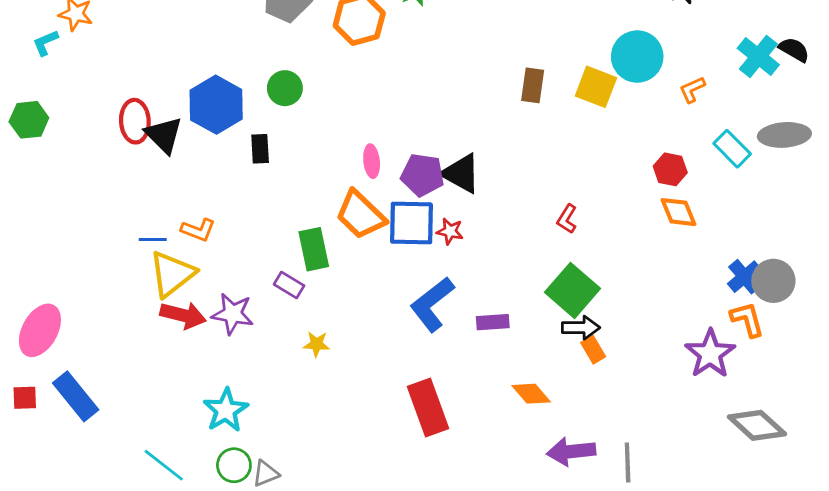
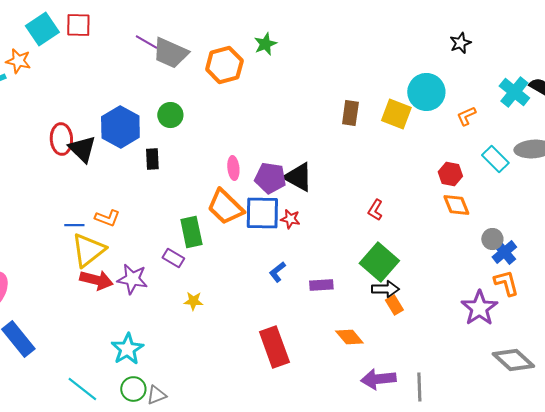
gray circle: (773, 281) -> (492, 239), moved, size x0.7
blue L-shape: (432, 304) -> (277, 272), size x0.5

